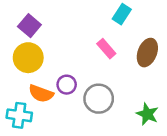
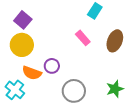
gray circle: (99, 99) -> (74, 91), moved
green star: (147, 114) -> (115, 89), turned 30
cyan cross: (19, 115) -> (15, 90), turned 30

